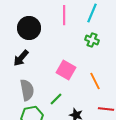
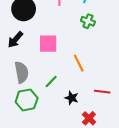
pink square: (66, 70) -> (48, 44), moved, turned -30
orange line: (95, 81) -> (79, 63), moved

